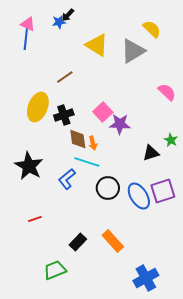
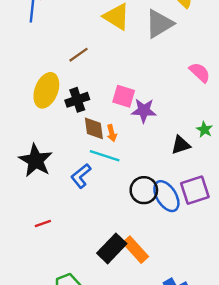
pink square: (103, 112) -> (124, 96), turned -30
black circle: (108, 188) -> (144, 190), moved
black rectangle: (78, 242) -> (112, 248), moved, size x1.4

